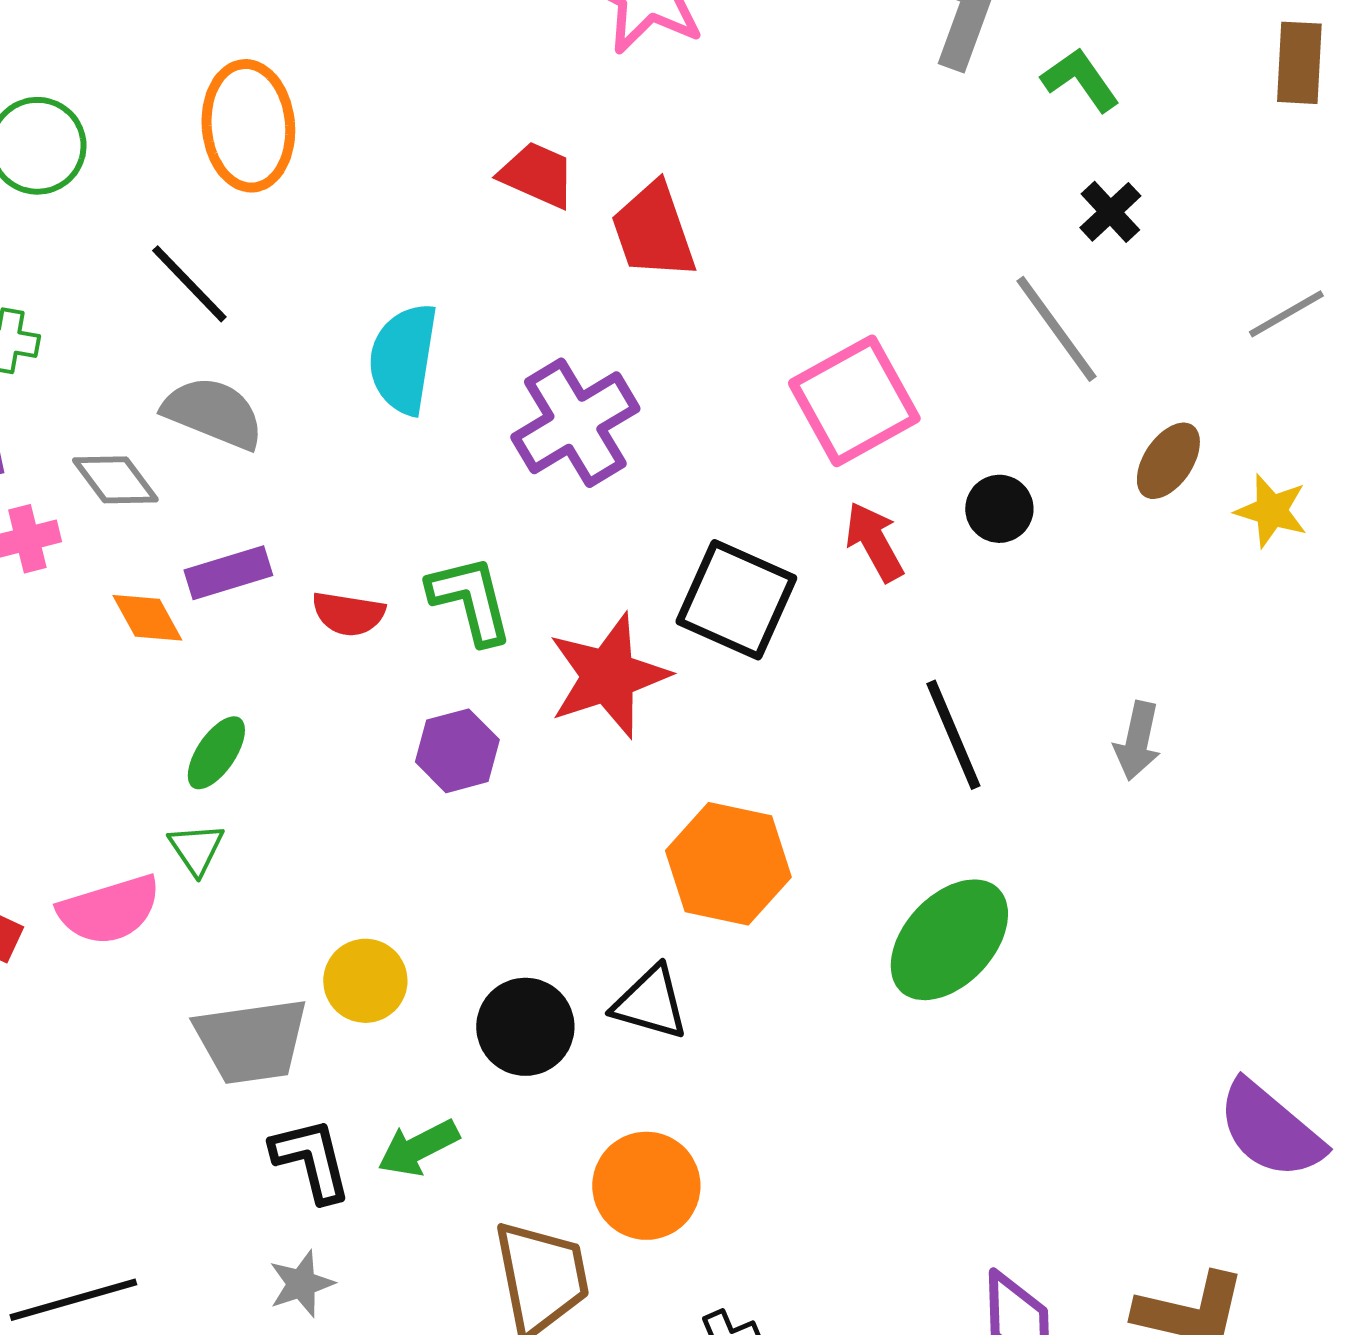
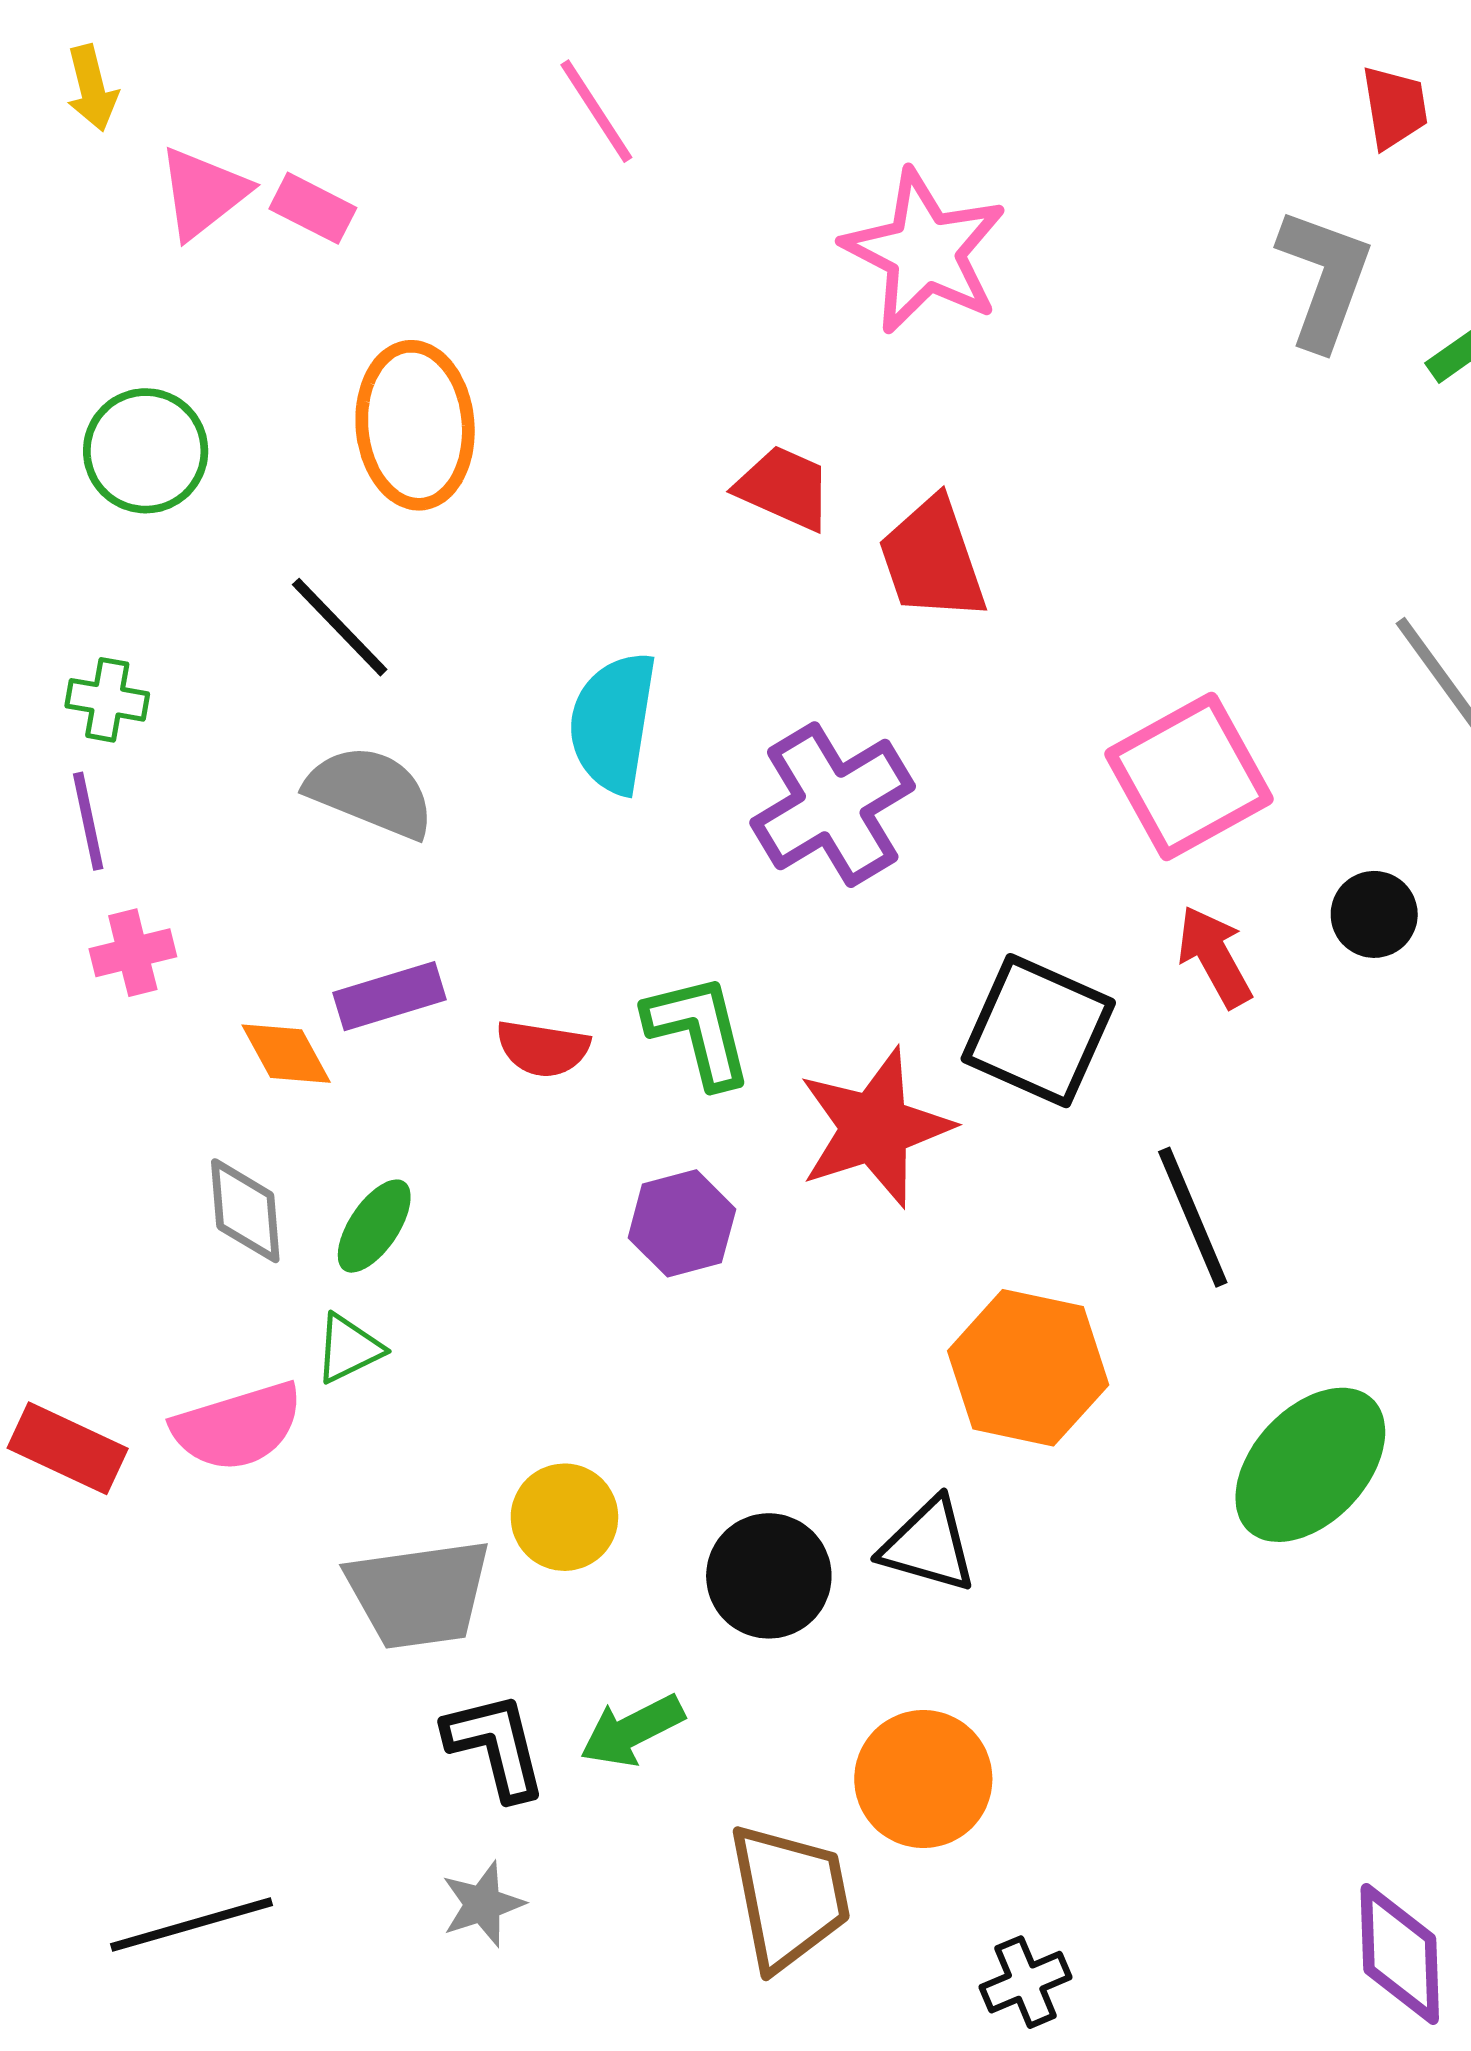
gray diamond: (115, 480) -> (245, 1211), moved, turned 32
black line: (953, 735) -> (1193, 1217), moved
green triangle: (196, 849) -> (349, 1349), turned 38

